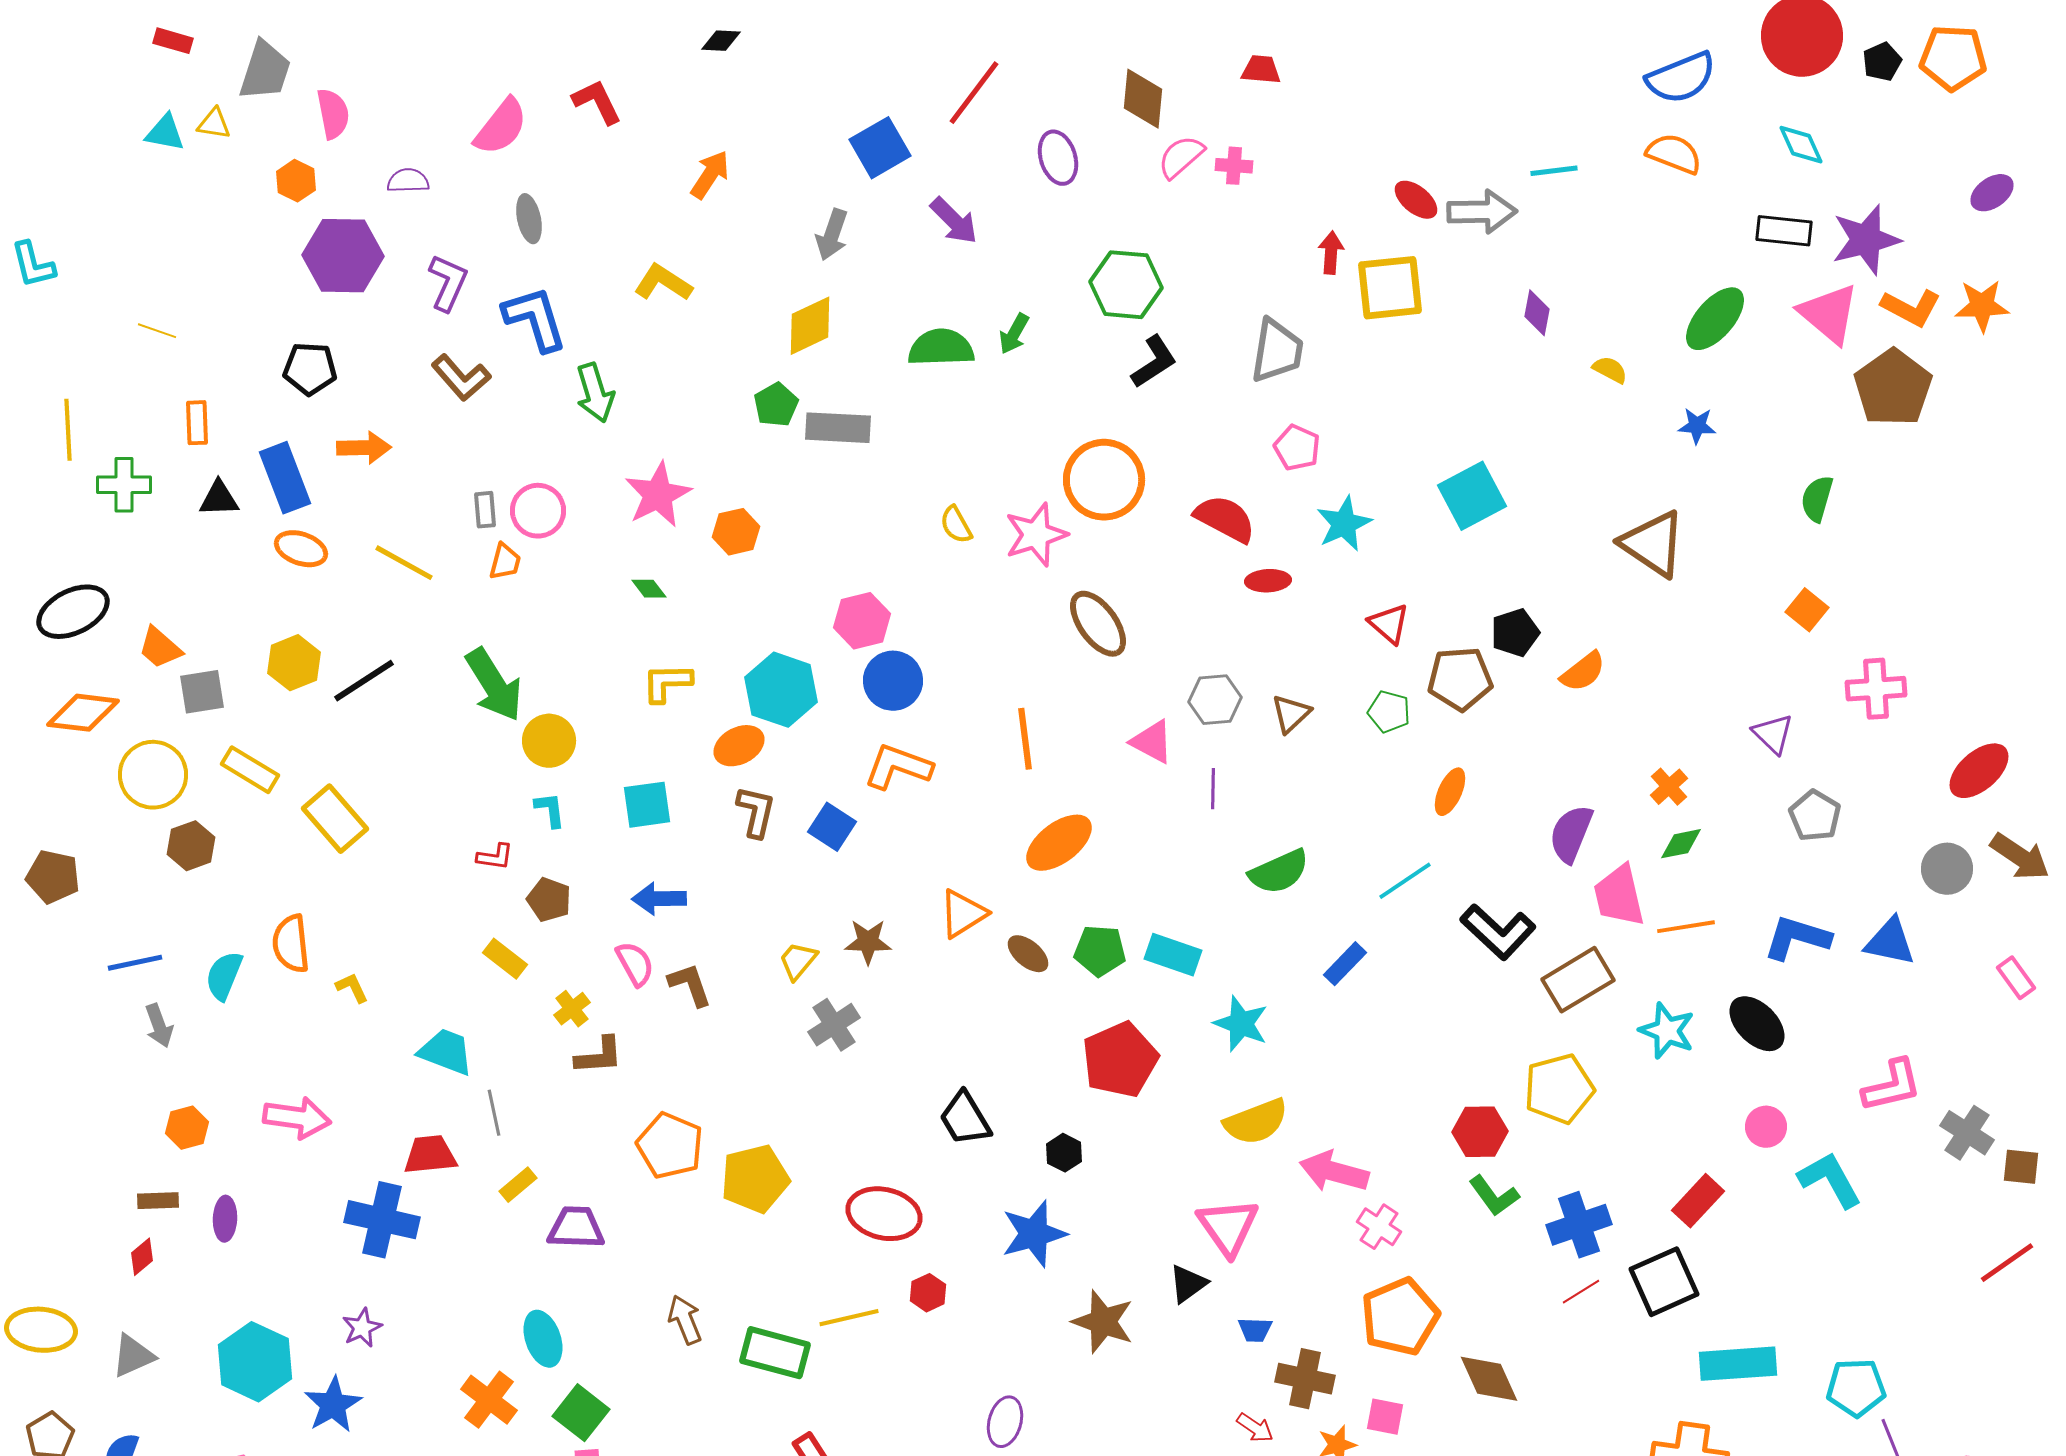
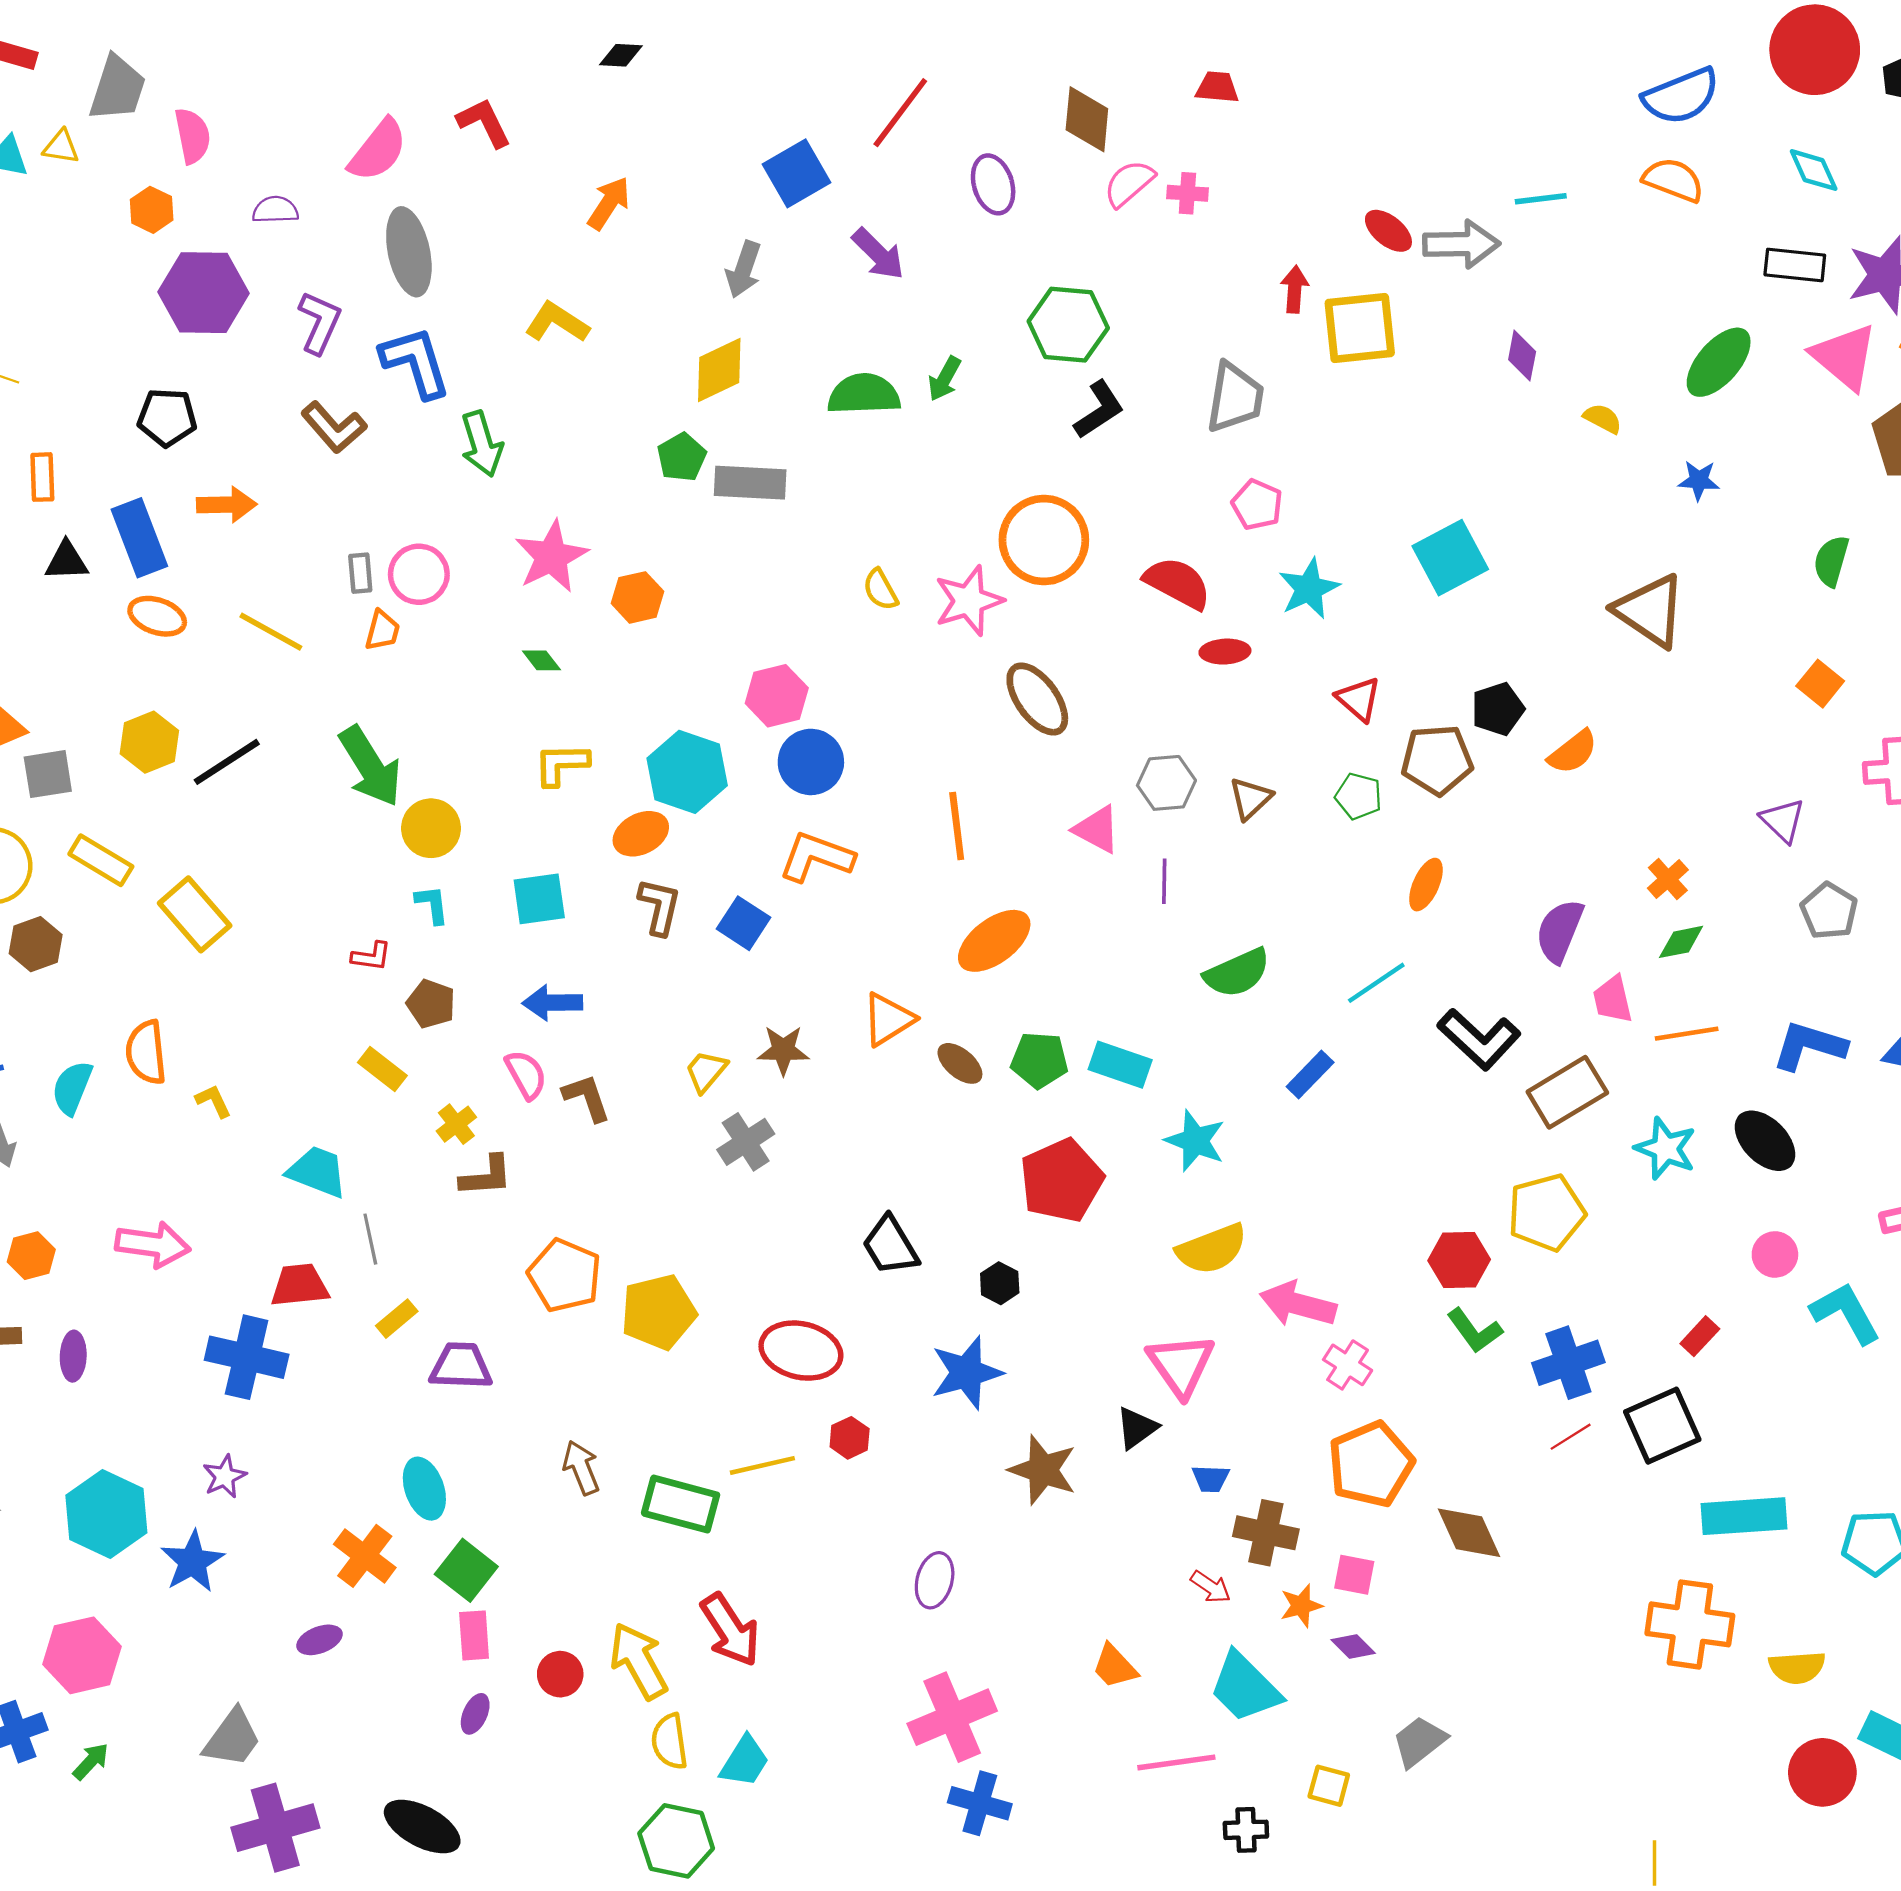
gray ellipse: (529, 219) -> (409, 252), size x1.6
pink trapezoid: (1619, 896) -> (1613, 999), size x0.7
red rectangle: (1698, 1201) -> (1700, 1336), size x0.7

